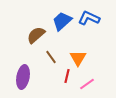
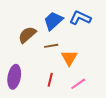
brown line: (51, 57) -> (51, 46), moved, turned -64
red line: (67, 76) -> (50, 80), moved

